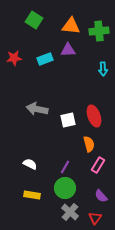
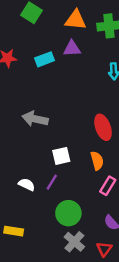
white square: (68, 120) -> (61, 156), moved
purple line: (65, 167) -> (52, 182), moved
yellow rectangle: (32, 195) -> (14, 231), moved

